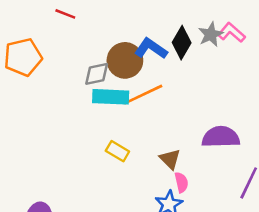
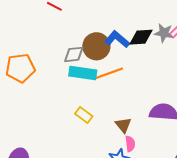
gray star: (211, 34) -> (164, 33), turned 30
black diamond: (182, 43) -> (141, 37), turned 50
orange pentagon: (23, 57) -> (20, 68), moved

